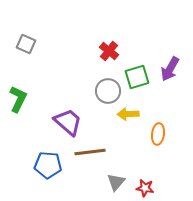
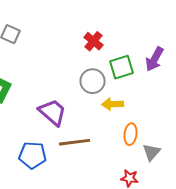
orange ellipse: (158, 134) -> (131, 134), moved
gray triangle: (116, 182) -> (152, 152), moved

